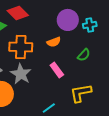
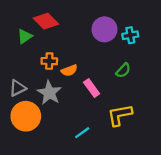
orange semicircle: (54, 42) -> (69, 70), moved
orange cross: (21, 47) -> (49, 61), size x0.6

